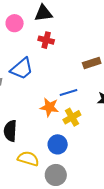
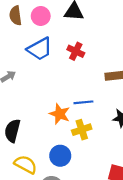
red cross: (46, 40) -> (76, 51), moved
blue trapezoid: (22, 69) -> (40, 49), moved

